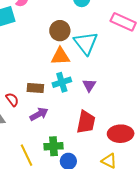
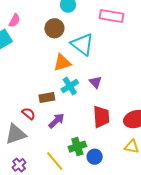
brown circle: (60, 31) -> (54, 28), moved

